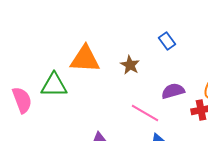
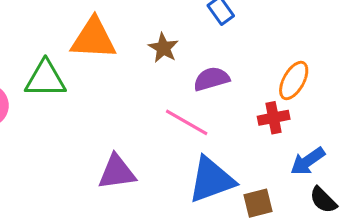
purple semicircle: (173, 91) -> (211, 79), moved

